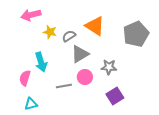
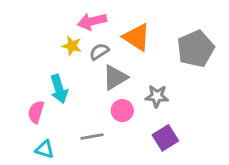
pink arrow: (31, 15) -> (92, 21), moved
gray line: (64, 86) -> (92, 136), moved
cyan triangle: (31, 104) -> (45, 149), turned 32

